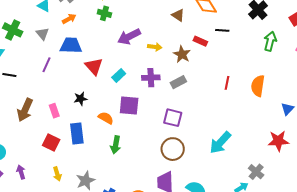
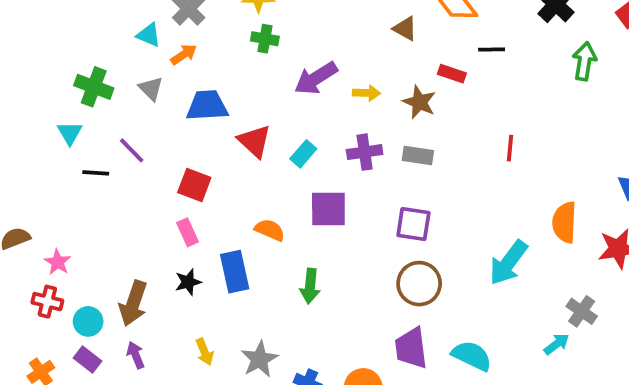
orange arrow: (69, 19) -> (184, 54), moved
purple line: (47, 65) -> (132, 150), moved, turned -63
gray rectangle: (178, 82) -> (418, 156), turned 42
orange semicircle: (258, 86) -> (564, 222), moved
black star: (81, 99) -> (188, 282), moved
brown arrow: (25, 110) -> (133, 303), moved
orange semicircle: (106, 118) -> (270, 230), moved
red square: (51, 143) -> (194, 185), moved

